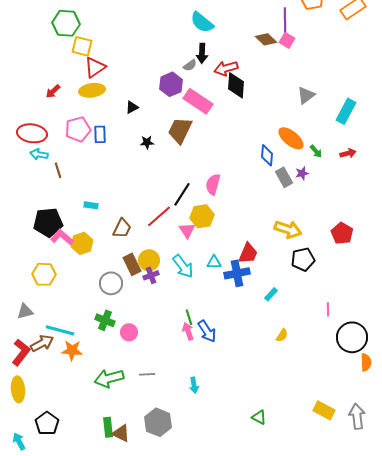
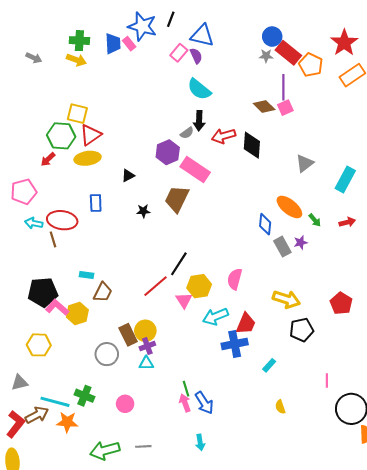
green hexagon: (66, 23) -> (61, 136), moved
pink square: (287, 40) -> (285, 108), turned 35
black diamond: (236, 85) -> (252, 145), moved
pink pentagon: (78, 129) -> (24, 192), moved
red ellipse: (32, 133) -> (62, 220), moved
pink semicircle: (213, 184) -> (235, 279), moved
brown trapezoid: (122, 228) -> (103, 292), moved
cyan triangle: (214, 262) -> (146, 363), moved
cyan arrow: (183, 266) -> (215, 317), moved, turned 105
green cross: (105, 320) -> (84, 396), moved
yellow semicircle: (282, 335) -> (280, 407), turned 128
cyan arrow: (194, 385) -> (200, 442), moved

